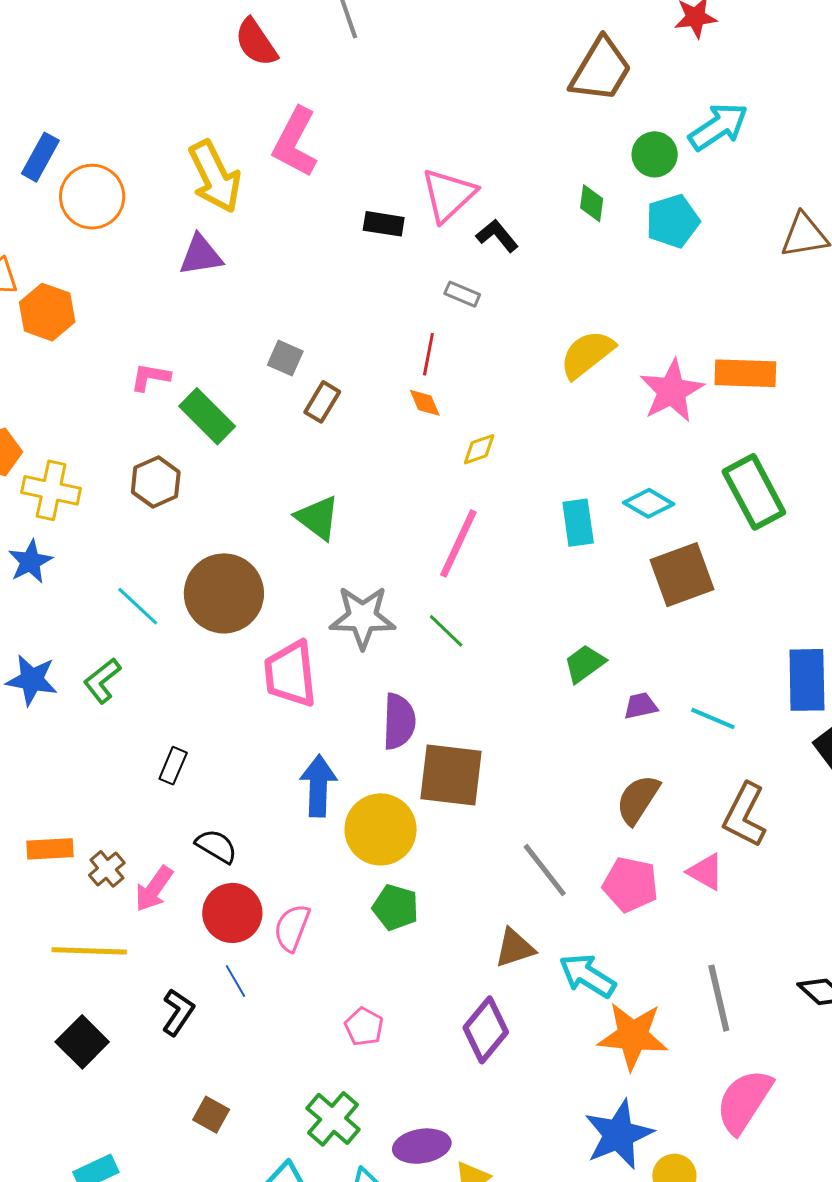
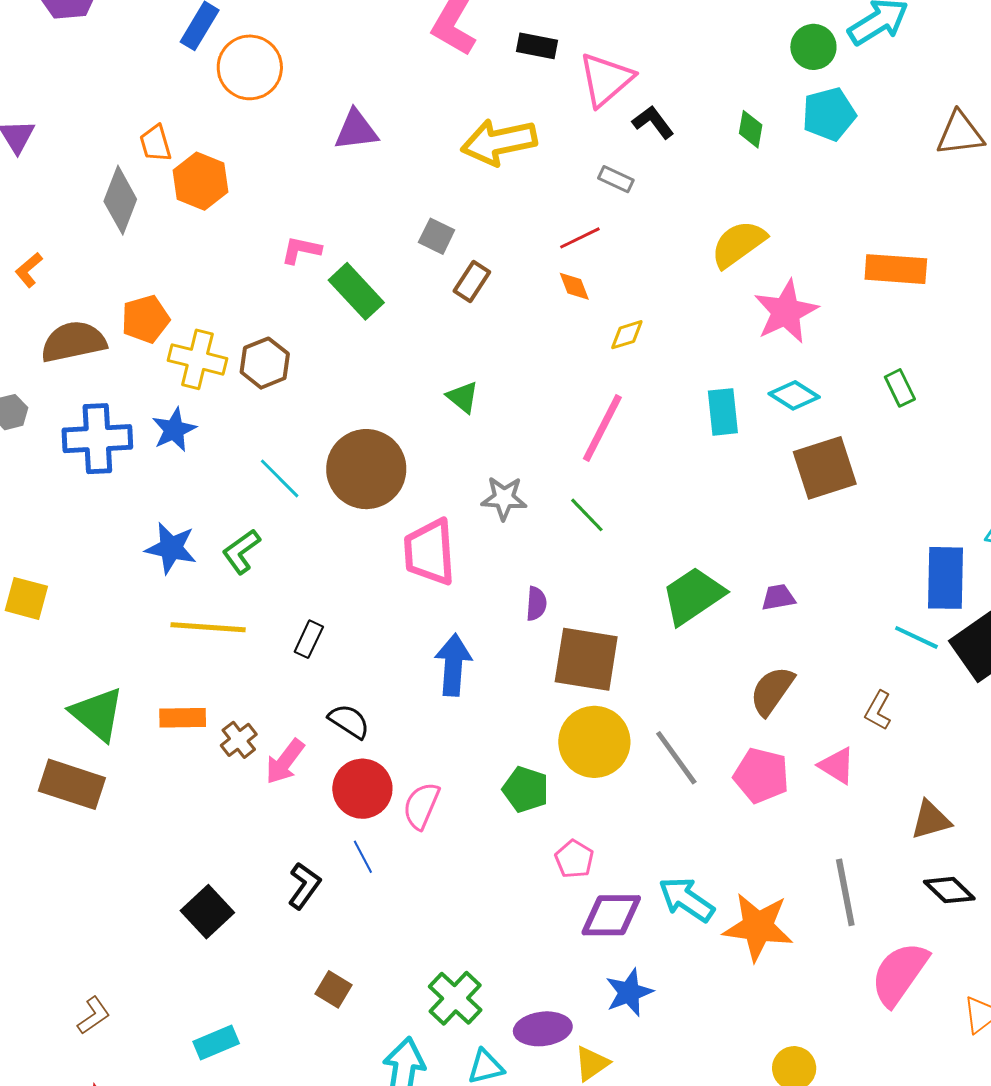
yellow arrow: (215, 177) -> (499, 142), moved, turned 102
green diamond: (592, 203) -> (751, 129), moved
black rectangle: (384, 224) -> (537, 46), moved
red line: (428, 354) -> (580, 238), turned 51
pink star: (672, 391) -> (786, 312), moved
brown hexagon: (156, 482) -> (265, 363), moved
green rectangle: (754, 492) -> (900, 388), size x0.5
green triangle: (318, 518) -> (463, 397), size x0.7
gray star: (363, 617) -> (504, 498), size x0.7
green trapezoid: (585, 664) -> (693, 596), moved, size x1.5
cyan line: (713, 718) -> (916, 637), moved
purple semicircle: (399, 721) -> (536, 604), size x0.6
brown L-shape: (745, 815) -> (878, 710), size x0.6
yellow circle: (381, 829) -> (594, 742), moved
brown triangle: (515, 948) -> (931, 820), moved
yellow line: (89, 951) -> (208, 627), moved
cyan arrow: (587, 976) -> (686, 899), moved
pink pentagon: (364, 1027) -> (574, 859), moved
purple diamond: (486, 1030) -> (611, 915), turned 48
pink semicircle: (744, 1101) -> (899, 974), moved
blue star: (619, 1135) -> (629, 992), moved, size x0.7

